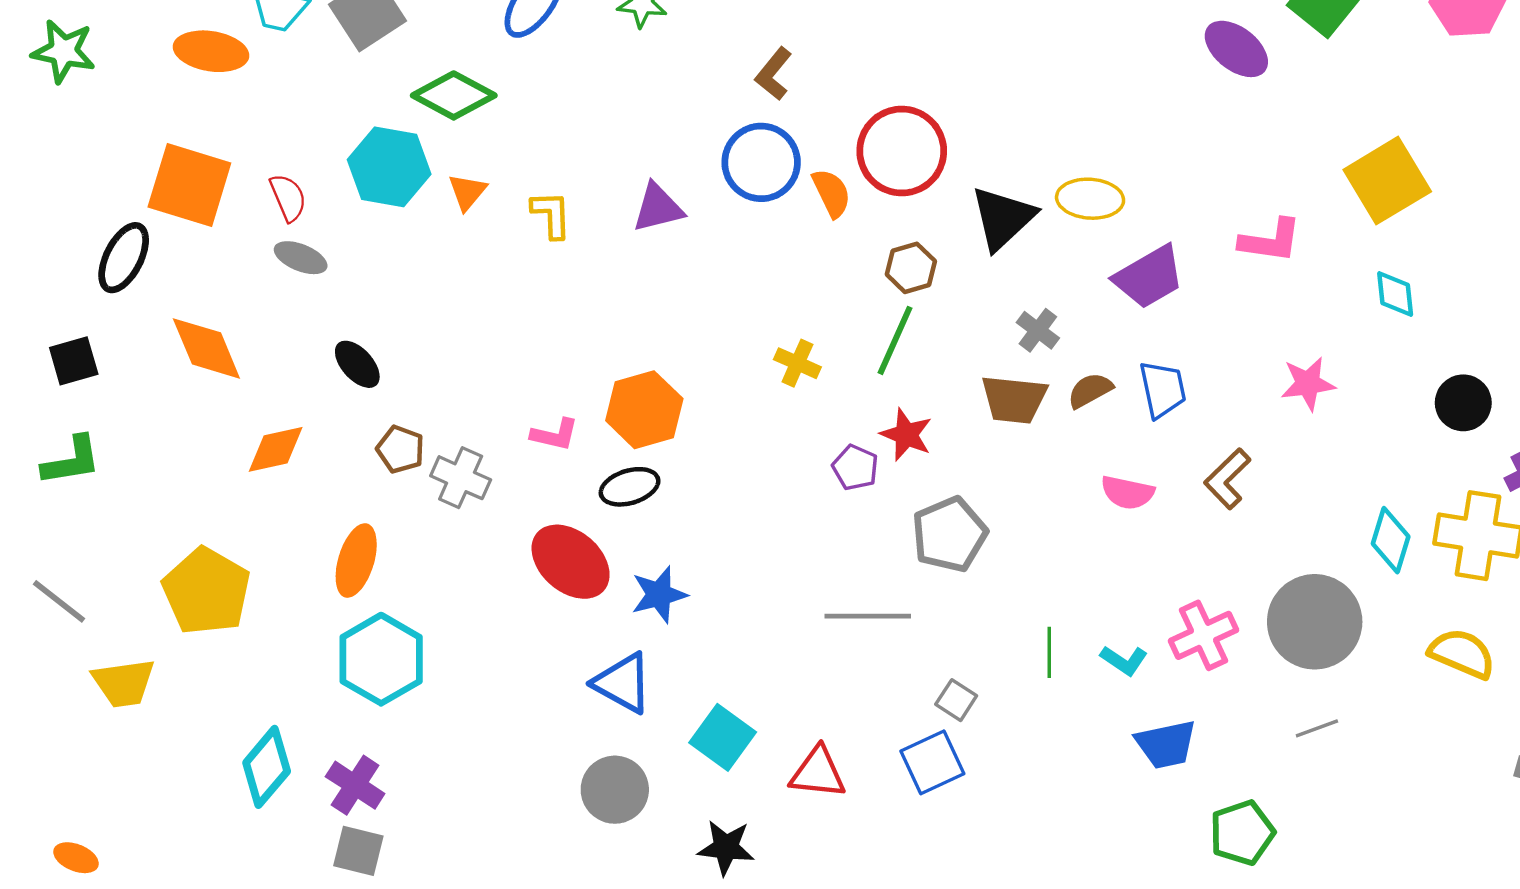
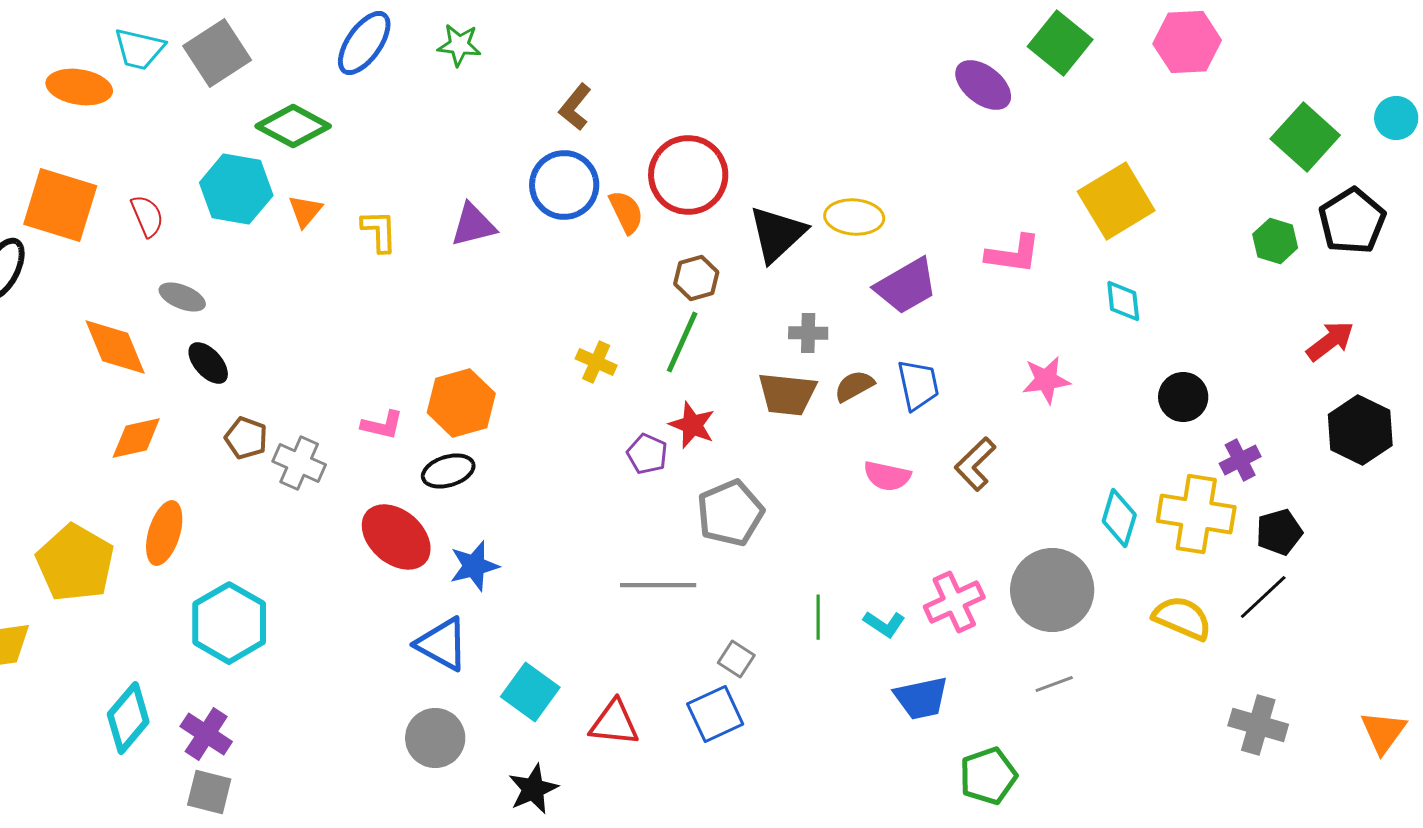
gray ellipse: (301, 258) -> (182, 297), moved
gray cross: (1038, 330) -> (808, 333), turned -36
orange diamond: (206, 348) -> (115, 347), moved
orange ellipse: (356, 561) -> (164, 533), moved
black star: (726, 847) -> (533, 789), turned -30

